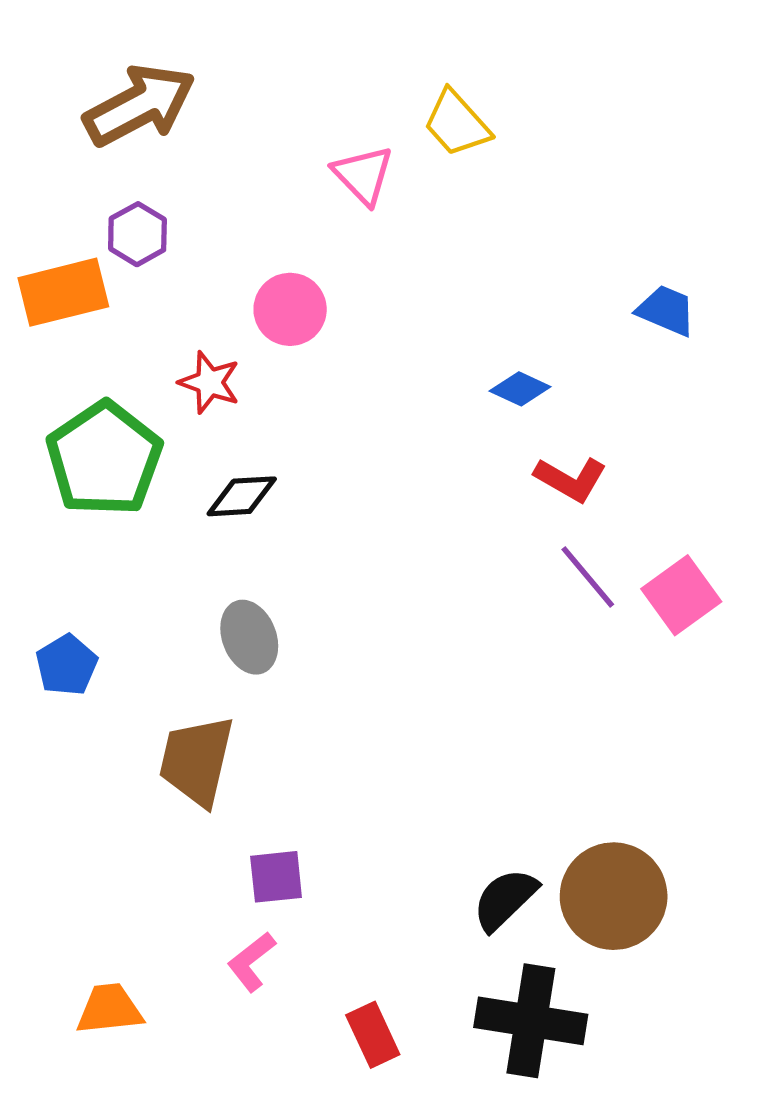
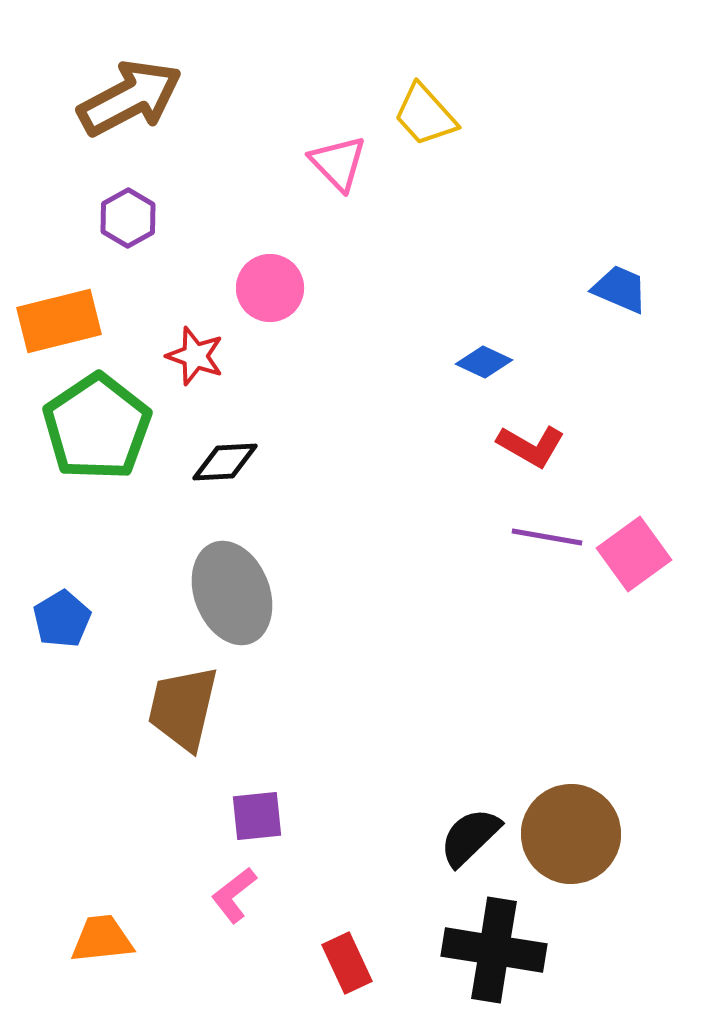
orange rectangle: (63, 292) -> (59, 321), moved
purple line: (588, 577) -> (547, 537), turned -40
gray ellipse: (249, 637) -> (232, 593), size x1.5

